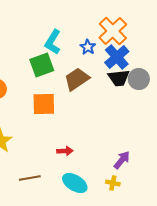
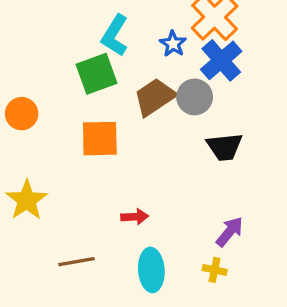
black trapezoid: (119, 78) -> (225, 147), moved
gray circle: (139, 79) -> (195, 97), moved
cyan ellipse: (75, 183) -> (151, 270), turned 55

